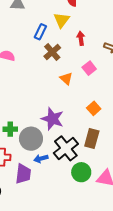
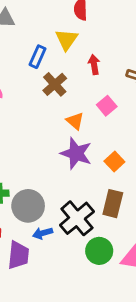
purple star: (52, 119) -> (76, 153), moved

